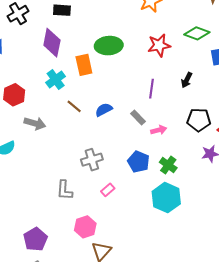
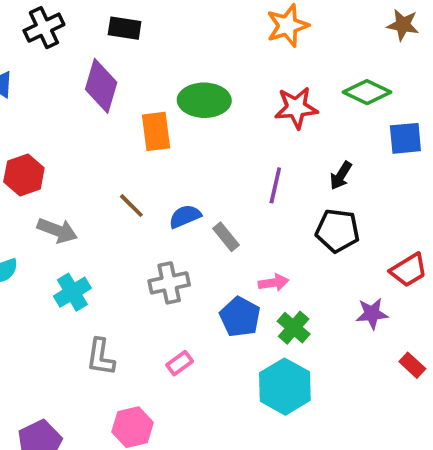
cyan cross: (56, 79) -> (72, 292), moved
gray rectangle: (138, 117) -> (226, 237), moved
black pentagon: (199, 120) -> (338, 231), moved
pink arrow: (159, 130) -> (274, 283), moved
gray cross: (92, 160) -> (169, 283), moved

